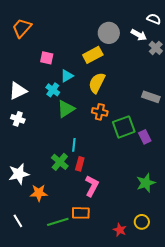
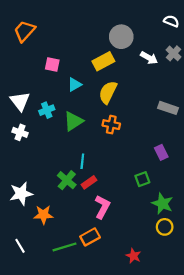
white arrow: (139, 35) -> (149, 58), moved
cyan cross: (53, 90) -> (47, 110), moved, turned 32
white triangle: (18, 91) -> (20, 101), turned -42
green square: (124, 127) -> (142, 179), moved, size x0.6
red rectangle: (80, 164) -> (89, 182), turned 40
green star: (146, 183) -> (162, 204), turned -30
orange rectangle: (81, 213) -> (90, 237), turned -30
yellow circle: (142, 222) -> (165, 227), moved

